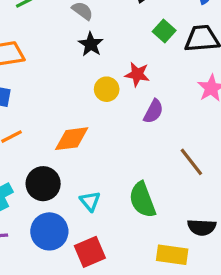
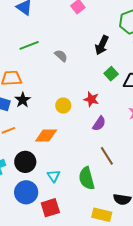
black star: (91, 44) -> (23, 100), moved
yellow circle: (107, 89) -> (63, 106), moved
brown line: (191, 162) -> (107, 156), moved

